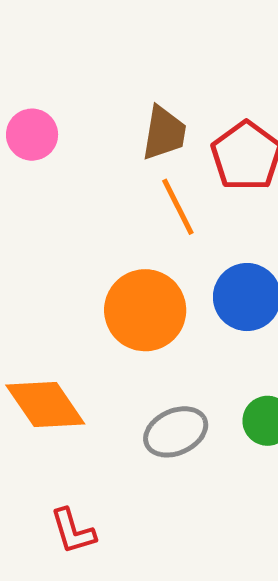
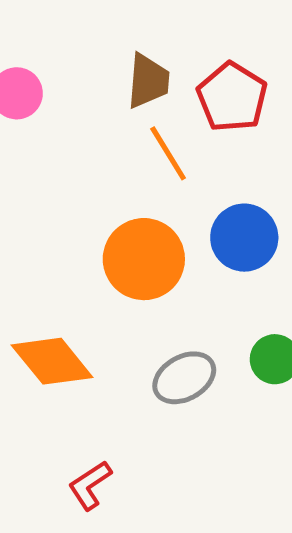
red L-shape: (73, 531) -> (90, 485), turned 78

